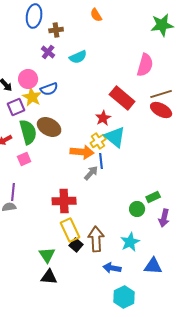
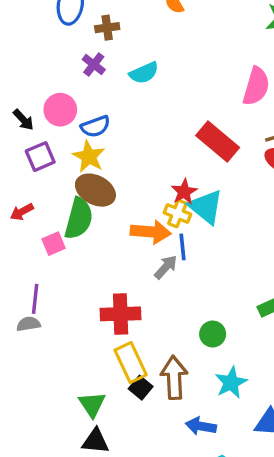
yellow star: (32, 97) -> (89, 157), moved
red star: (103, 118) -> (184, 192), moved
green semicircle: (28, 132) -> (79, 219), moved, turned 30
yellow cross: (98, 141) -> (177, 213), turned -35
green circle: (137, 209) -> (213, 334), moved

